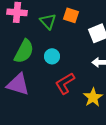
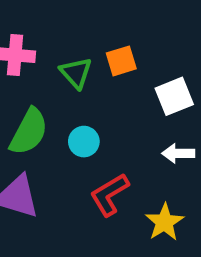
orange square: (71, 15) -> (121, 61), turned -35

